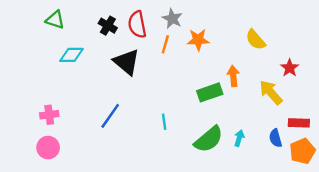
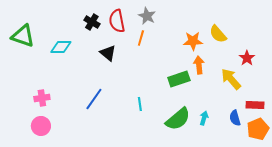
green triangle: (55, 20) -> (23, 36), moved, size x1.4
orange star: (198, 40) -> (193, 41), moved
black triangle: (127, 62) -> (108, 53), size x0.7

